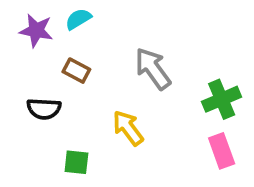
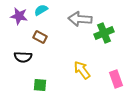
gray arrow: (153, 69) -> (80, 19), moved, turned -50
green cross: (222, 99) -> (104, 33), moved
yellow arrow: (128, 128) -> (82, 70), moved

